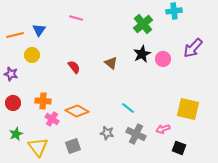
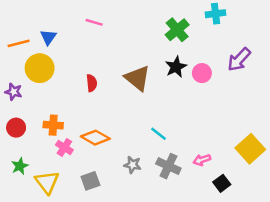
yellow circle: (32, 55) -> (40, 68), size x1.5
brown triangle: (111, 63) -> (137, 78), size x1.6
red semicircle: (74, 67) -> (92, 83), turned 32
yellow square: (188, 109) -> (250, 149), moved, turned 35
black square: (179, 148) -> (222, 183), turned 32

